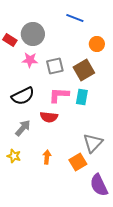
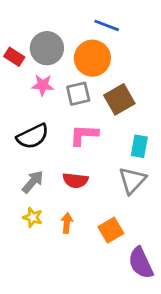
orange circle: (97, 44) -> (92, 58), moved, size x1.6
cyan rectangle: (82, 97) -> (139, 146), moved
red semicircle: (49, 117) -> (75, 180), moved
gray triangle: (93, 143) -> (132, 180), moved
yellow star: (14, 156) -> (33, 217), moved

